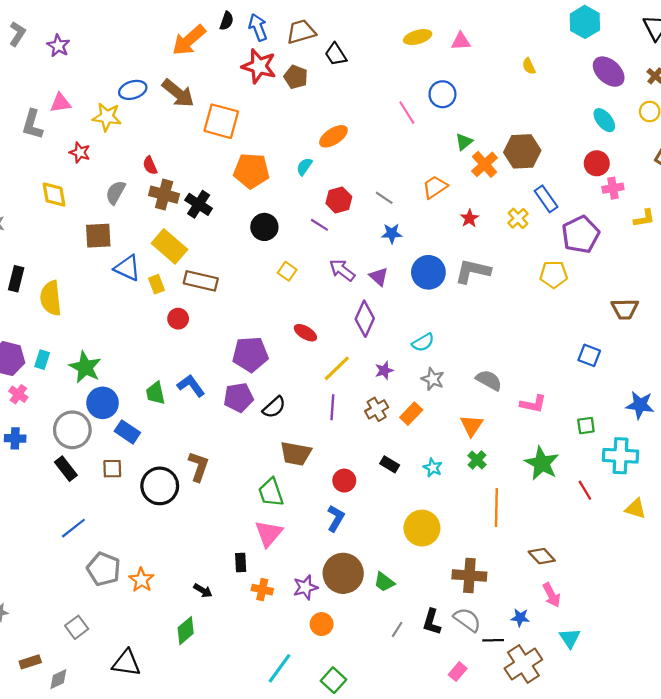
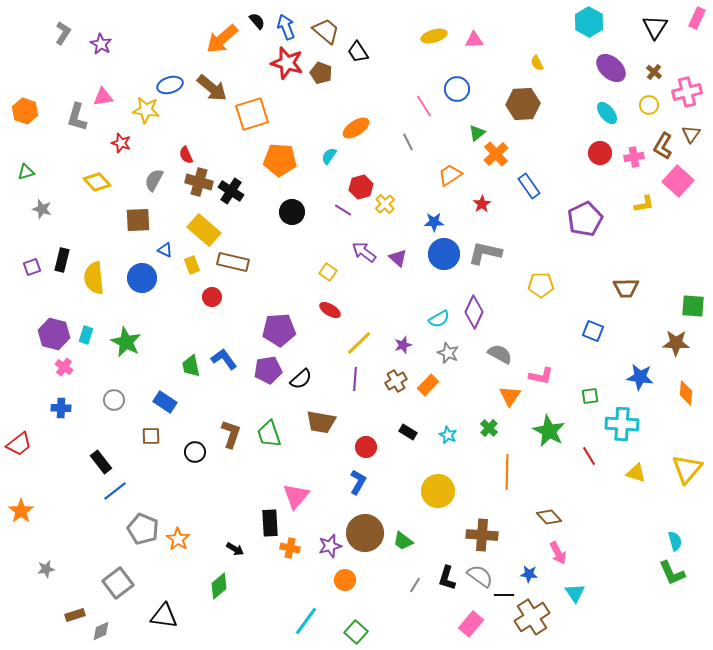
black semicircle: (227, 21) -> (257, 21), turned -60
brown trapezoid: (301, 32) -> (326, 31), turned 56
orange square: (221, 121) -> (252, 114), turned -32
brown hexagon: (522, 151) -> (523, 104), moved
pink cross: (613, 188) -> (634, 157), moved
yellow diamond: (54, 195) -> (97, 182), turned -32
gray line: (384, 198) -> (408, 142), moved, turned 30
blue rectangle: (546, 199) -> (529, 186), moved
yellow cross: (518, 218) -> (385, 204), moved
blue star: (392, 233) -> (434, 222), moved
blue triangle: (127, 268) -> (165, 250), size x0.6
yellow square: (287, 271) -> (328, 272), moved
yellow pentagon: (554, 274) -> (541, 285), moved
purple diamond: (365, 319) -> (474, 312), moved
blue circle: (103, 403) -> (142, 278), moved
orange triangle: (472, 426) -> (510, 396), moved
gray circle: (72, 430) -> (114, 400), size x0.6
black rectangle: (66, 469) -> (101, 462), moved
black circle: (160, 486) -> (195, 452), size x0.6
green trapezoid: (271, 492) -> (269, 434), moved
black rectangle: (241, 563) -> (270, 523), size x1.5
gray square: (77, 627) -> (118, 583), size x1.4
pink rectangle: (458, 672) -> (471, 624), size x1.4

